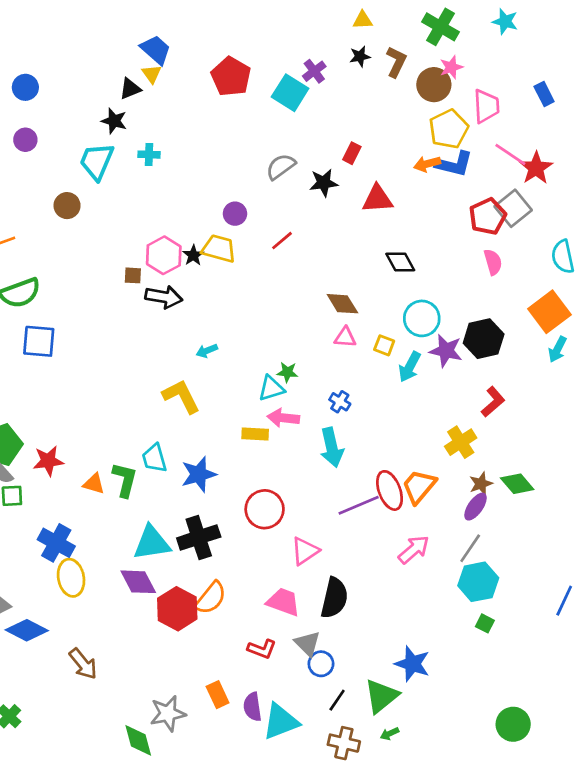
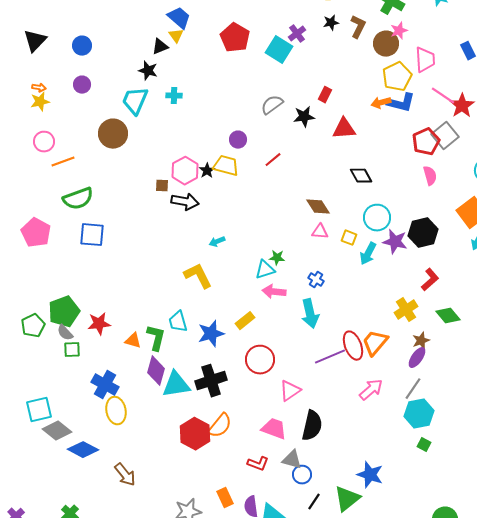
brown circle: (67, 206) -> (113, 134), size x1.5
yellow rectangle: (255, 434) -> (245, 321), moved, turned -42
green diamond: (517, 484) -> (448, 316), moved
purple diamond: (138, 582) -> (156, 371), moved, turned 44
gray triangle: (308, 644) -> (292, 460), turned -30

